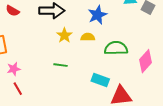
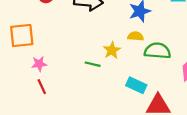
yellow star: (64, 35) -> (112, 50), moved
yellow semicircle: (88, 37) -> (136, 36), moved

